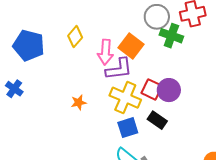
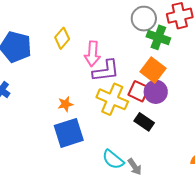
orange square: (131, 46) -> (153, 70), moved
blue square: (128, 128) -> (69, 133), moved, size x1.4

